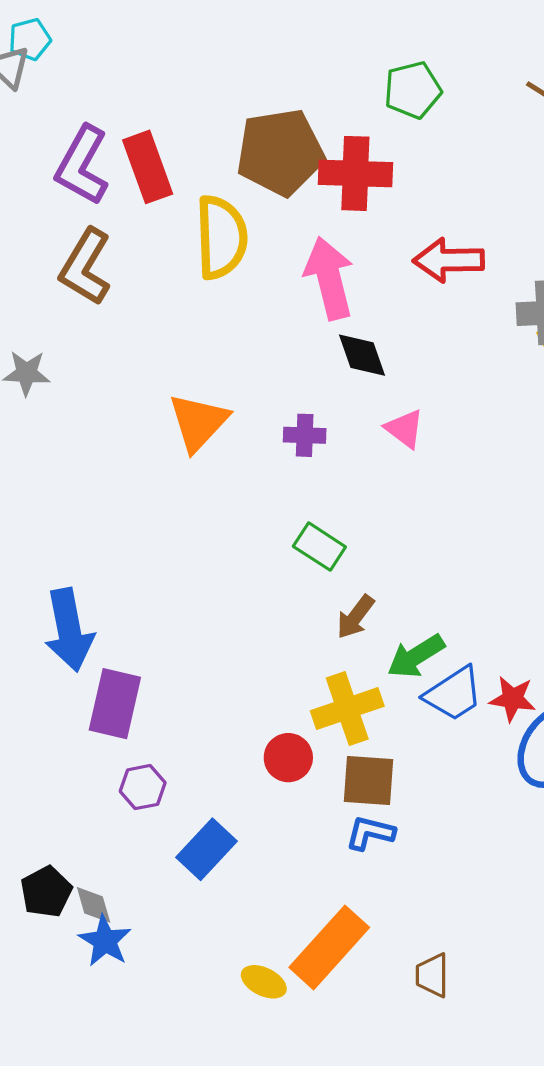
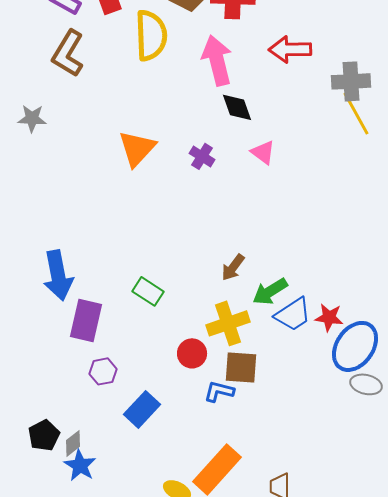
purple cross: (305, 435) -> (202, 156), turned 30
green rectangle: (319, 547) -> (148, 291), moved
blue L-shape: (370, 833) -> (219, 391), moved
gray diamond: (94, 905) -> (73, 443), turned 68

